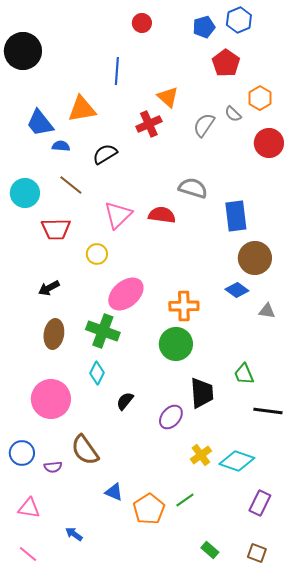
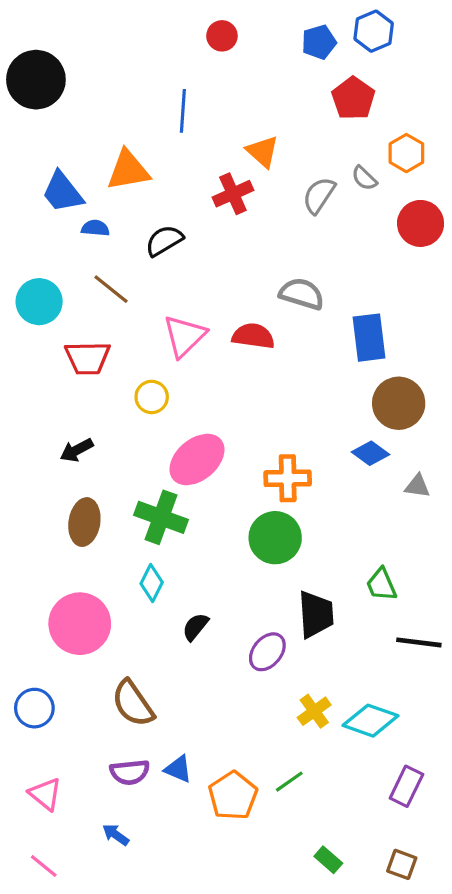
purple semicircle: (53, 467) -> (130, 772), moved, size x1.4
pink triangle: (29, 508) -> (45, 794), turned 30

